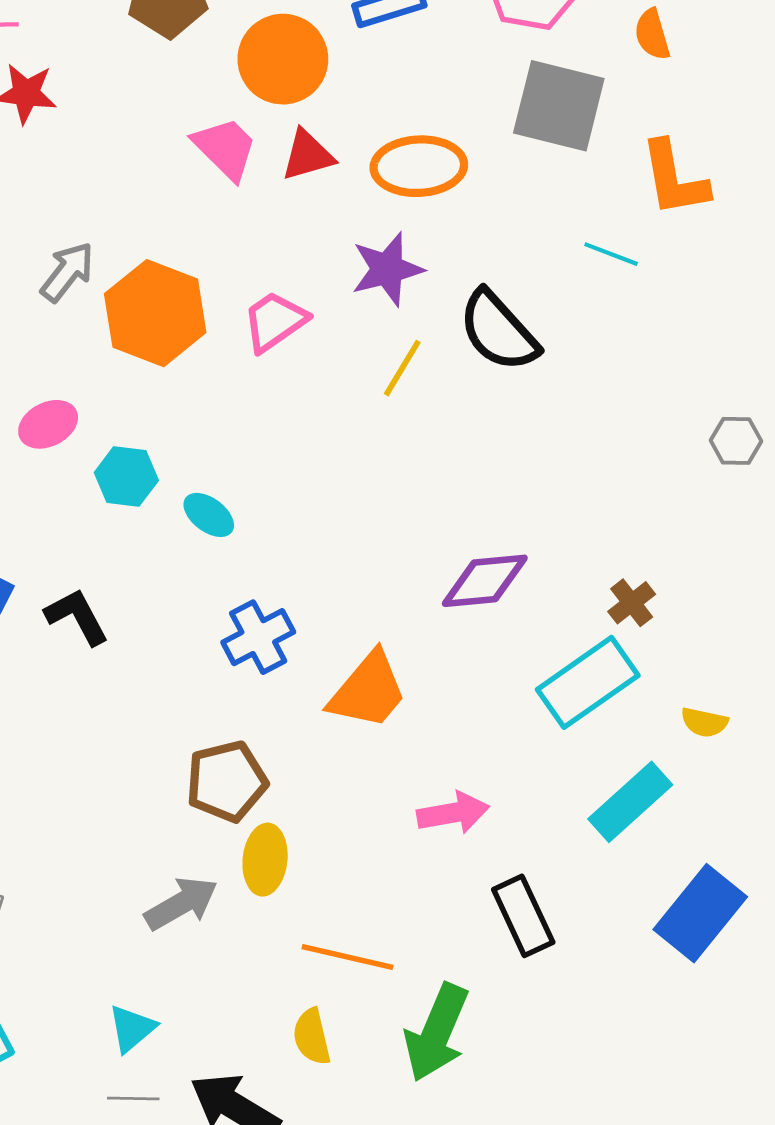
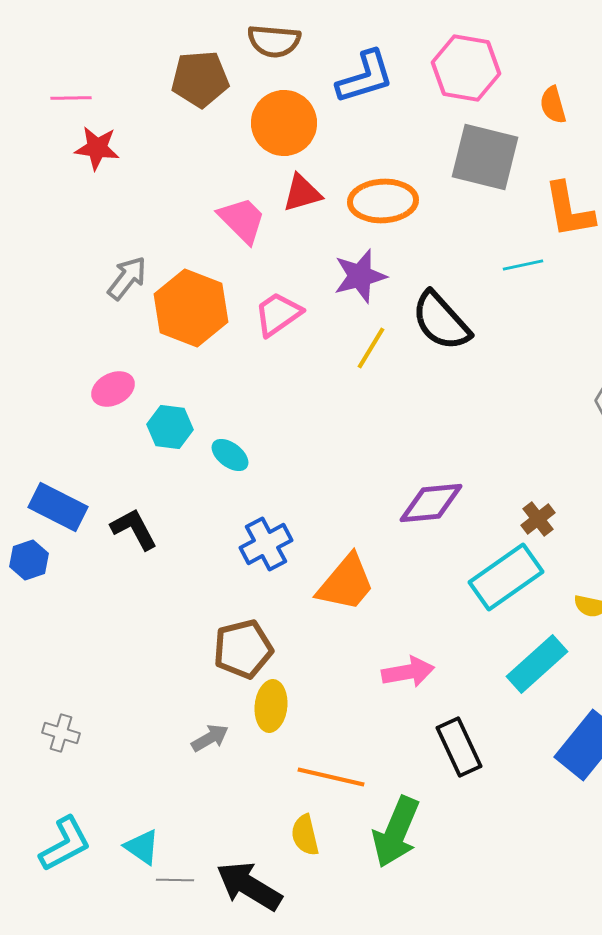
pink trapezoid: (225, 148) -> (242, 220), moved
cyan line: (611, 254) -> (523, 265), turned -33
gray arrow: (181, 903) -> (210, 738), size x0.7
cyan triangle: (132, 1028) -> (142, 847), moved, turned -45

